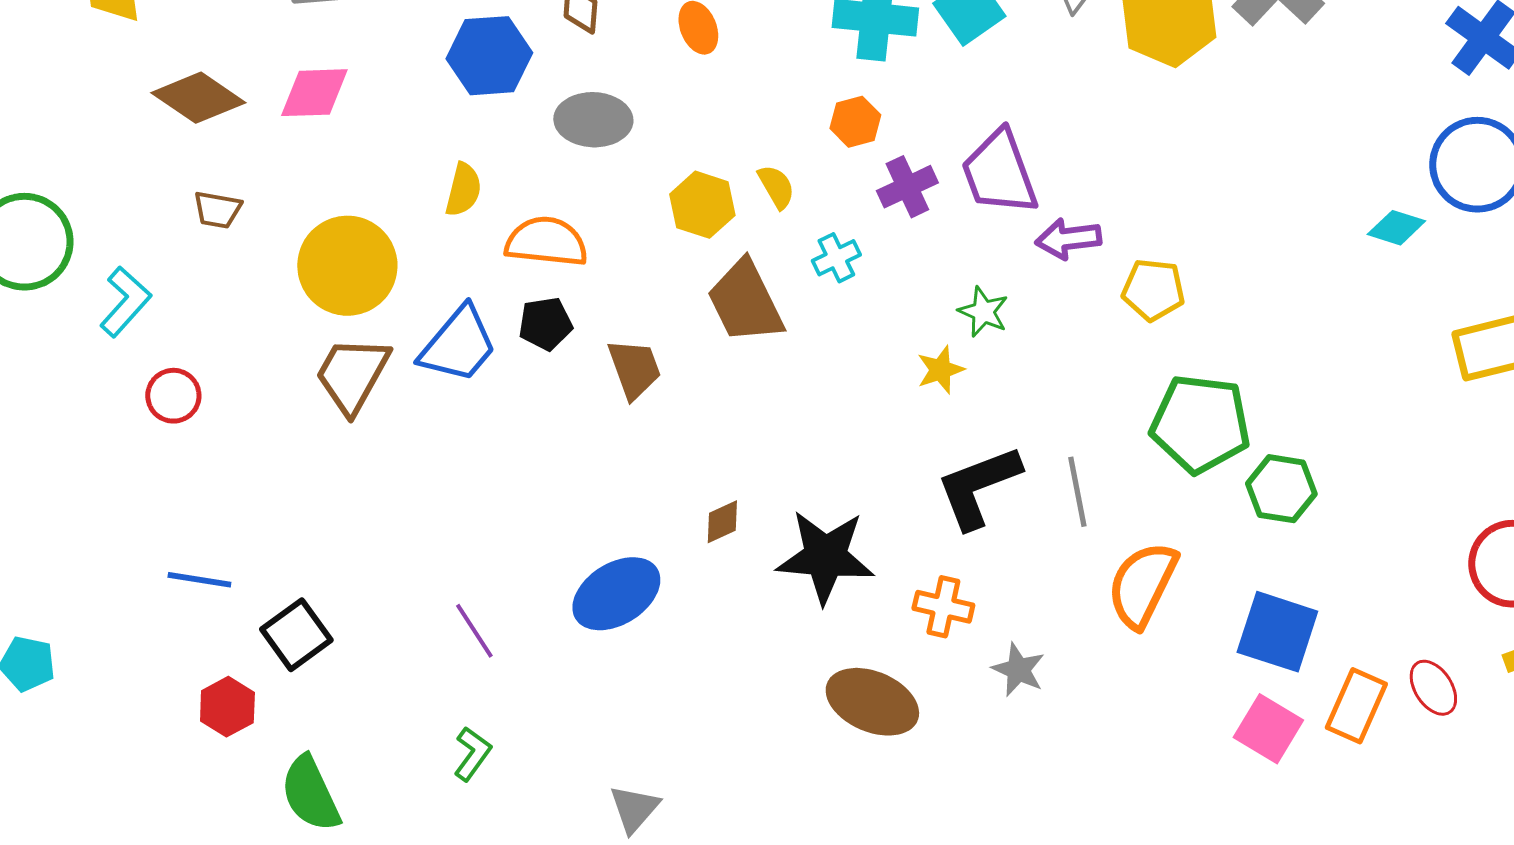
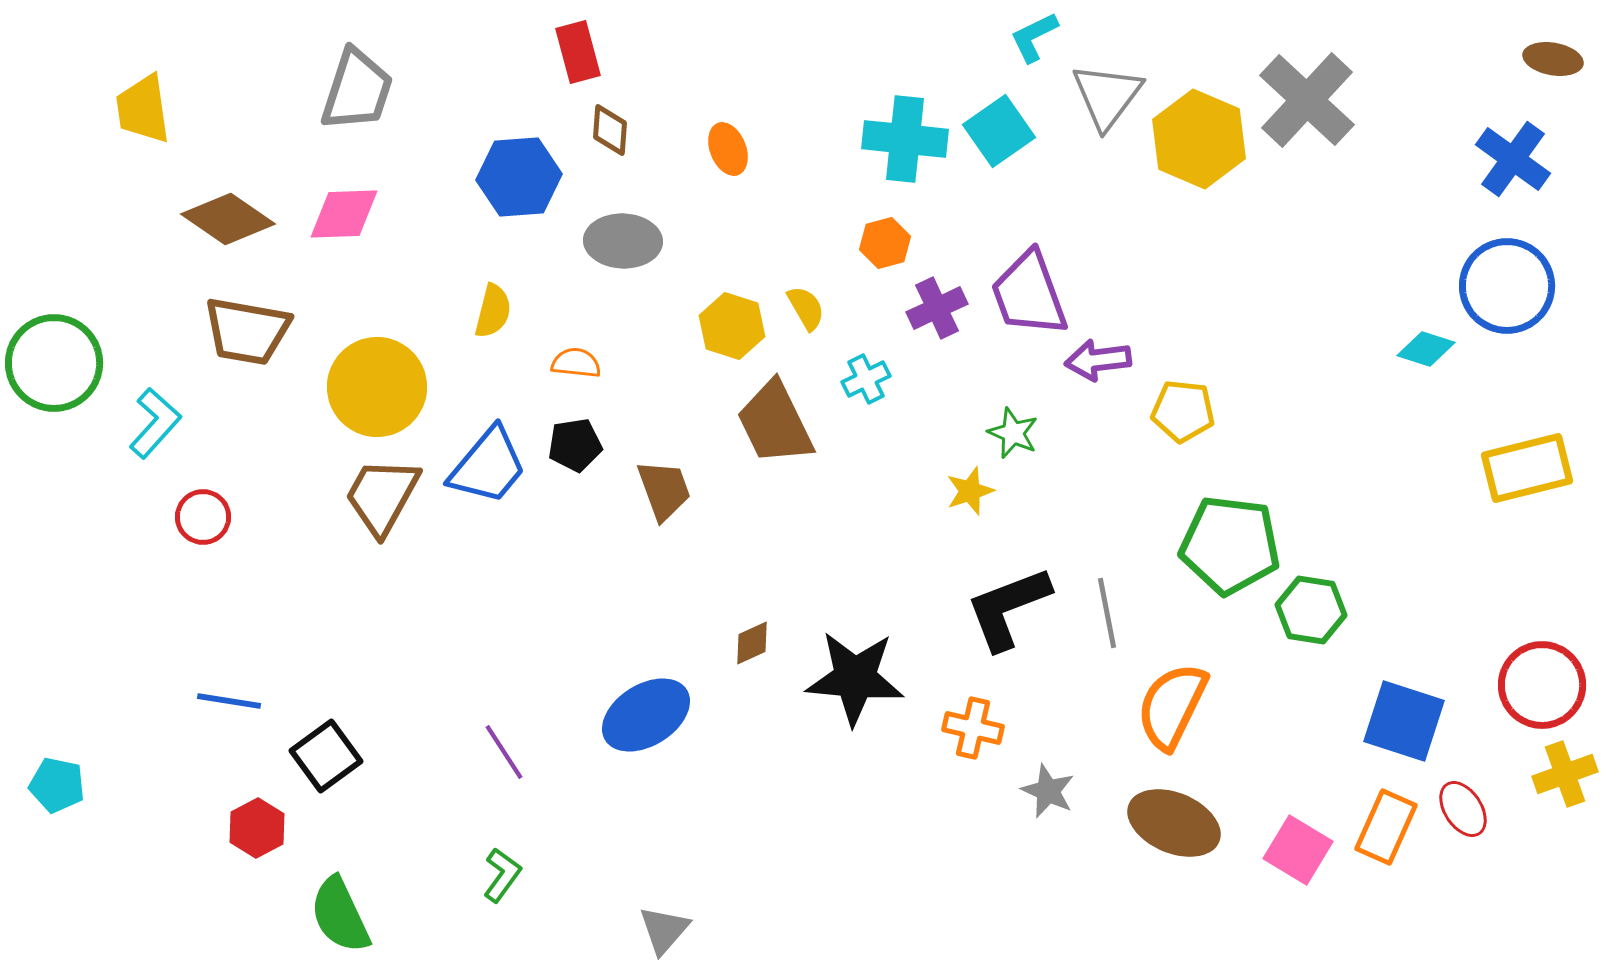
brown trapezoid: (217, 210) -> (247, 331), size x1.8
orange semicircle: (546, 242) -> (576, 363), size x0.6
blue square: (1277, 632) -> (1404, 721), moved
brown ellipse: (872, 702) -> (1174, 823), moved

